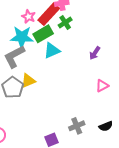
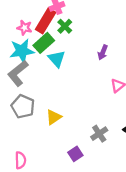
cyan triangle: (52, 51) -> (57, 59), turned -36
yellow triangle: (28, 81) -> (54, 117), moved

